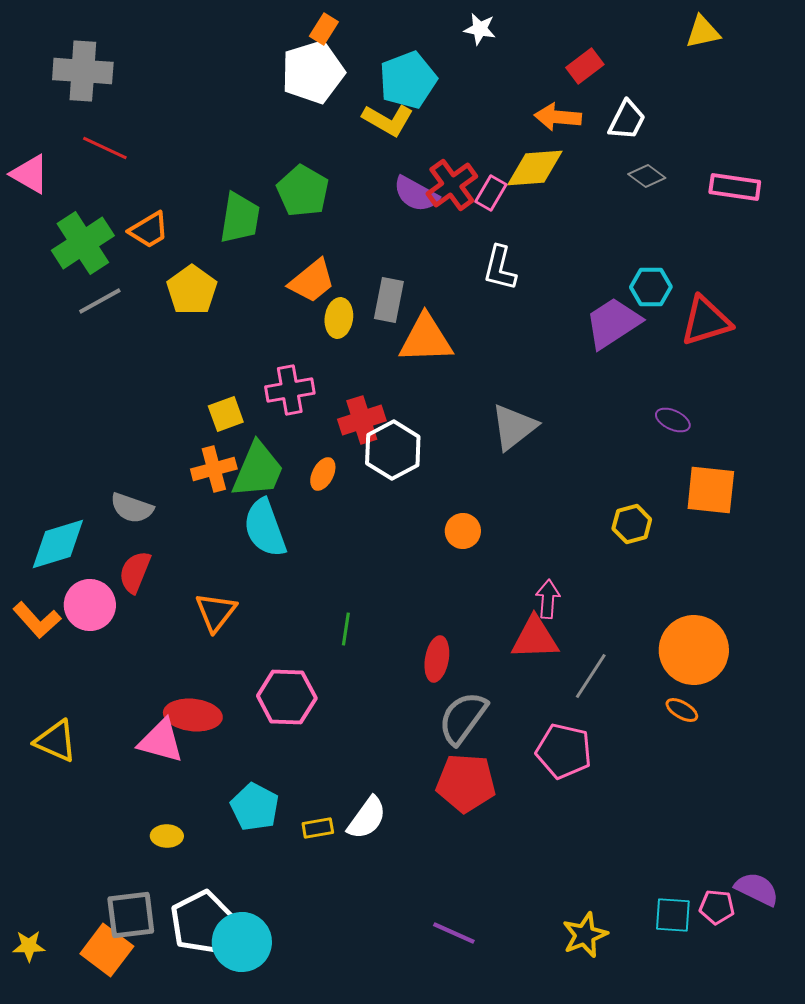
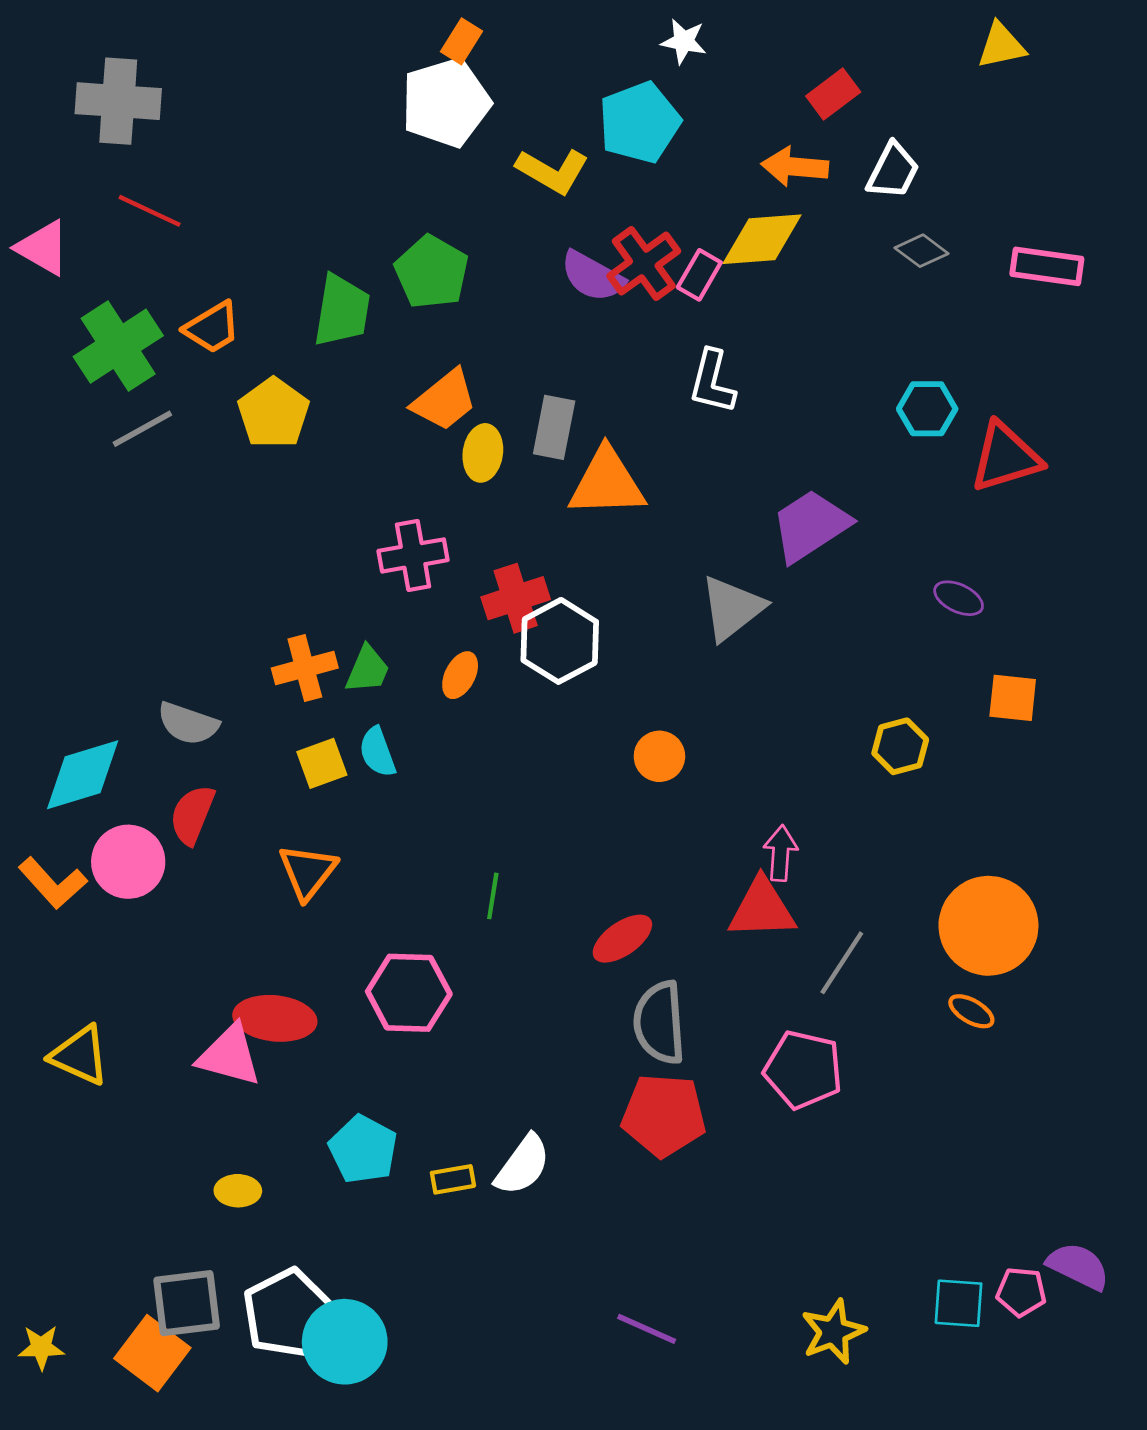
cyan pentagon: (408, 80) -> (640, 122), moved
purple trapezoid: (613, 323) -> (810, 526), moved
yellow square: (226, 414) -> (322, 763), moved
green trapezoid: (258, 470) -> (367, 669), size x0.6
orange square: (711, 490) -> (1013, 698), size x0.7
cyan semicircle: (265, 528) -> (377, 752), size x0.6
red ellipse: (437, 659) -> (622, 939), turned 45
gray semicircle: (463, 718) -> (659, 1023), turned -40

